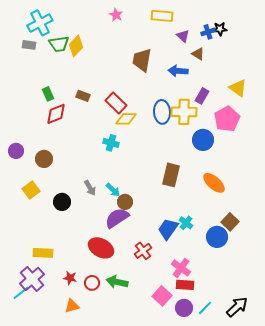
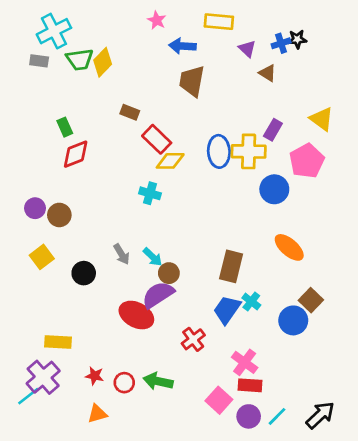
blue arrow: (178, 71) -> (182, 46), moved
brown rectangle: (83, 96) -> (130, 112), moved
purple circle: (16, 151) -> (35, 208), moved
brown rectangle: (171, 175) -> (231, 266), moved
red ellipse: (101, 248) -> (136, 315), moved

